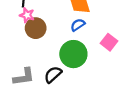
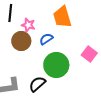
pink star: (27, 15) -> (28, 25), moved
blue semicircle: (78, 25) -> (46, 39), moved

